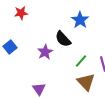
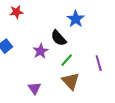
green line: (81, 61) -> (67, 60), moved
brown triangle: (86, 82) -> (71, 81), moved

